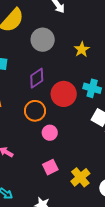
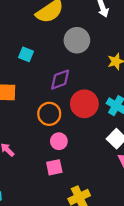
pink square: (50, 167) -> (54, 167), moved

